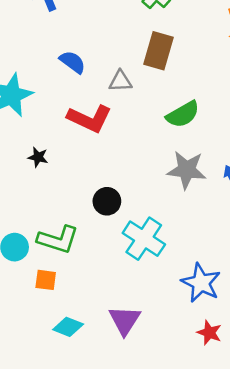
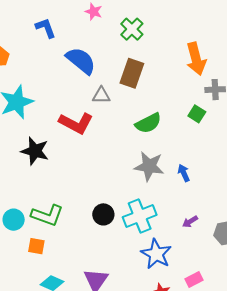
blue semicircle: (73, 62) -> (81, 61), moved, size x1.5
black star: (38, 157) -> (35, 151), size x1.8
black circle: (107, 201) -> (103, 214), moved
cyan cross: (144, 239) -> (140, 216), moved, turned 32

